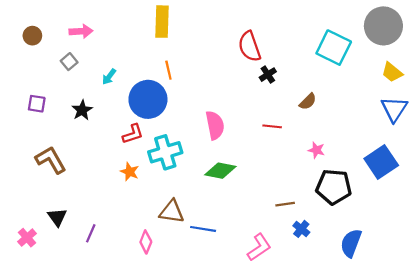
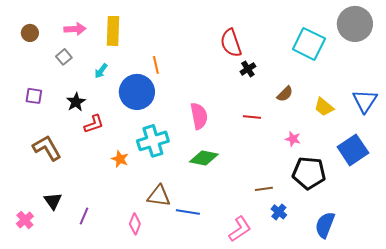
yellow rectangle: (162, 22) -> (113, 31), moved
yellow trapezoid: (392, 72) -> (324, 107), moved
red L-shape: (133, 134) -> (94, 124), moved

